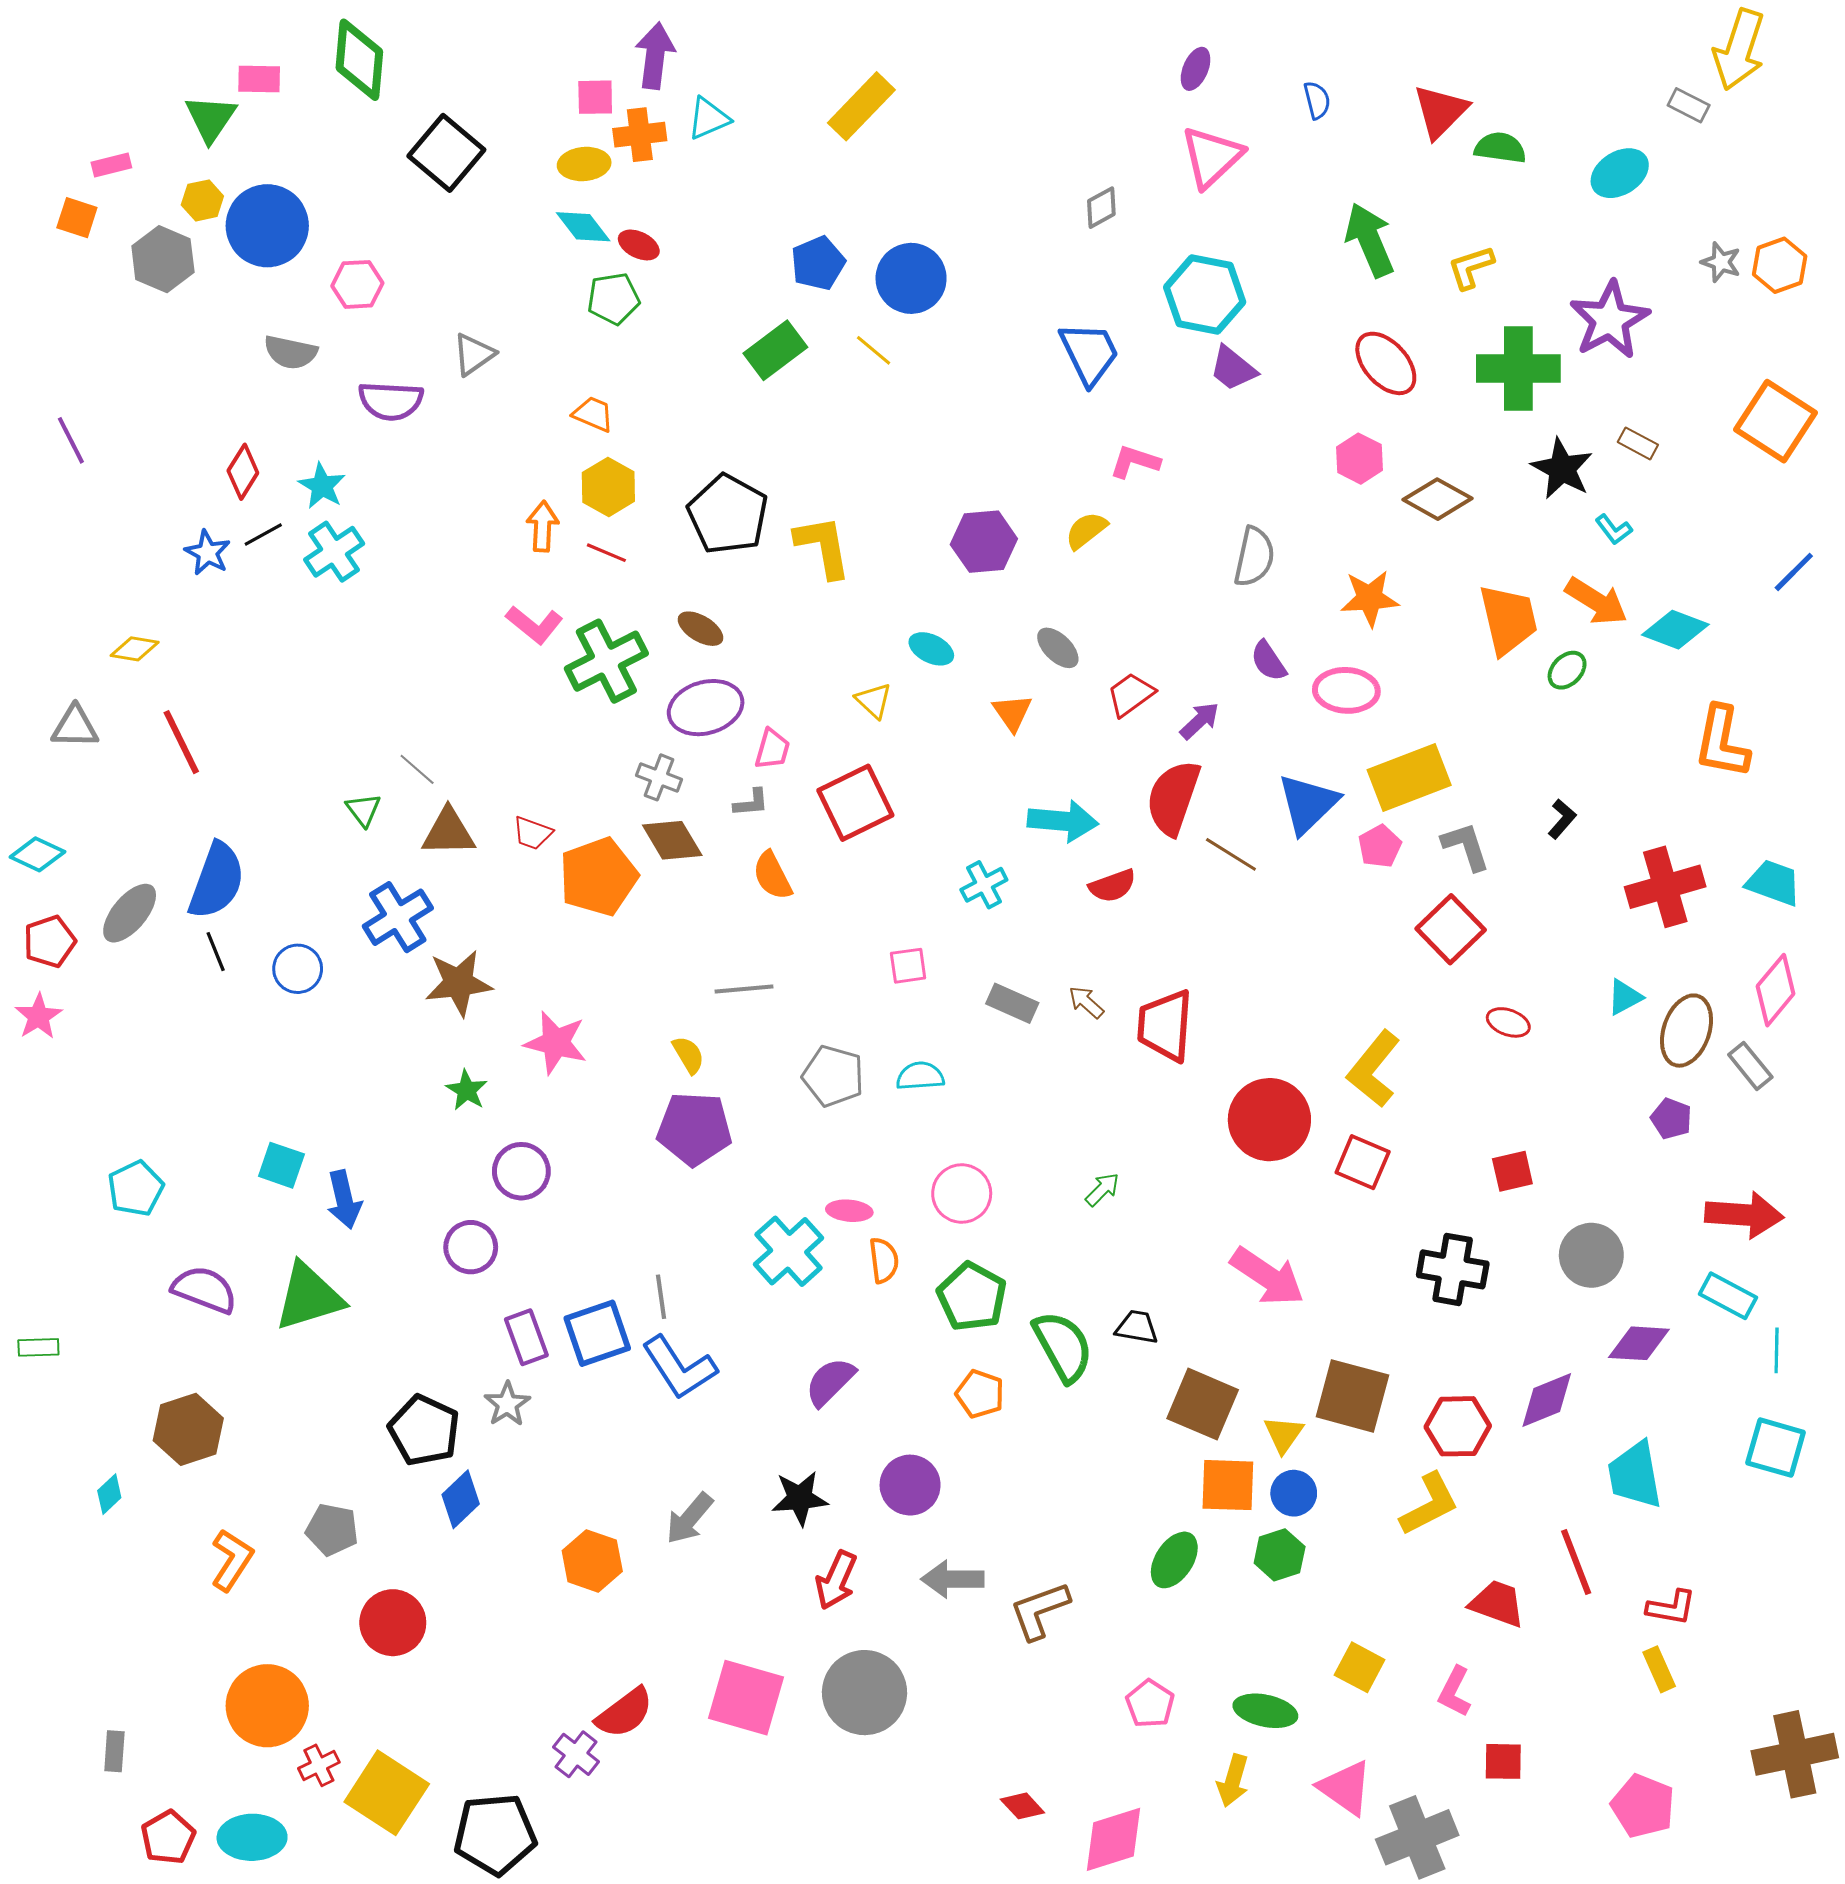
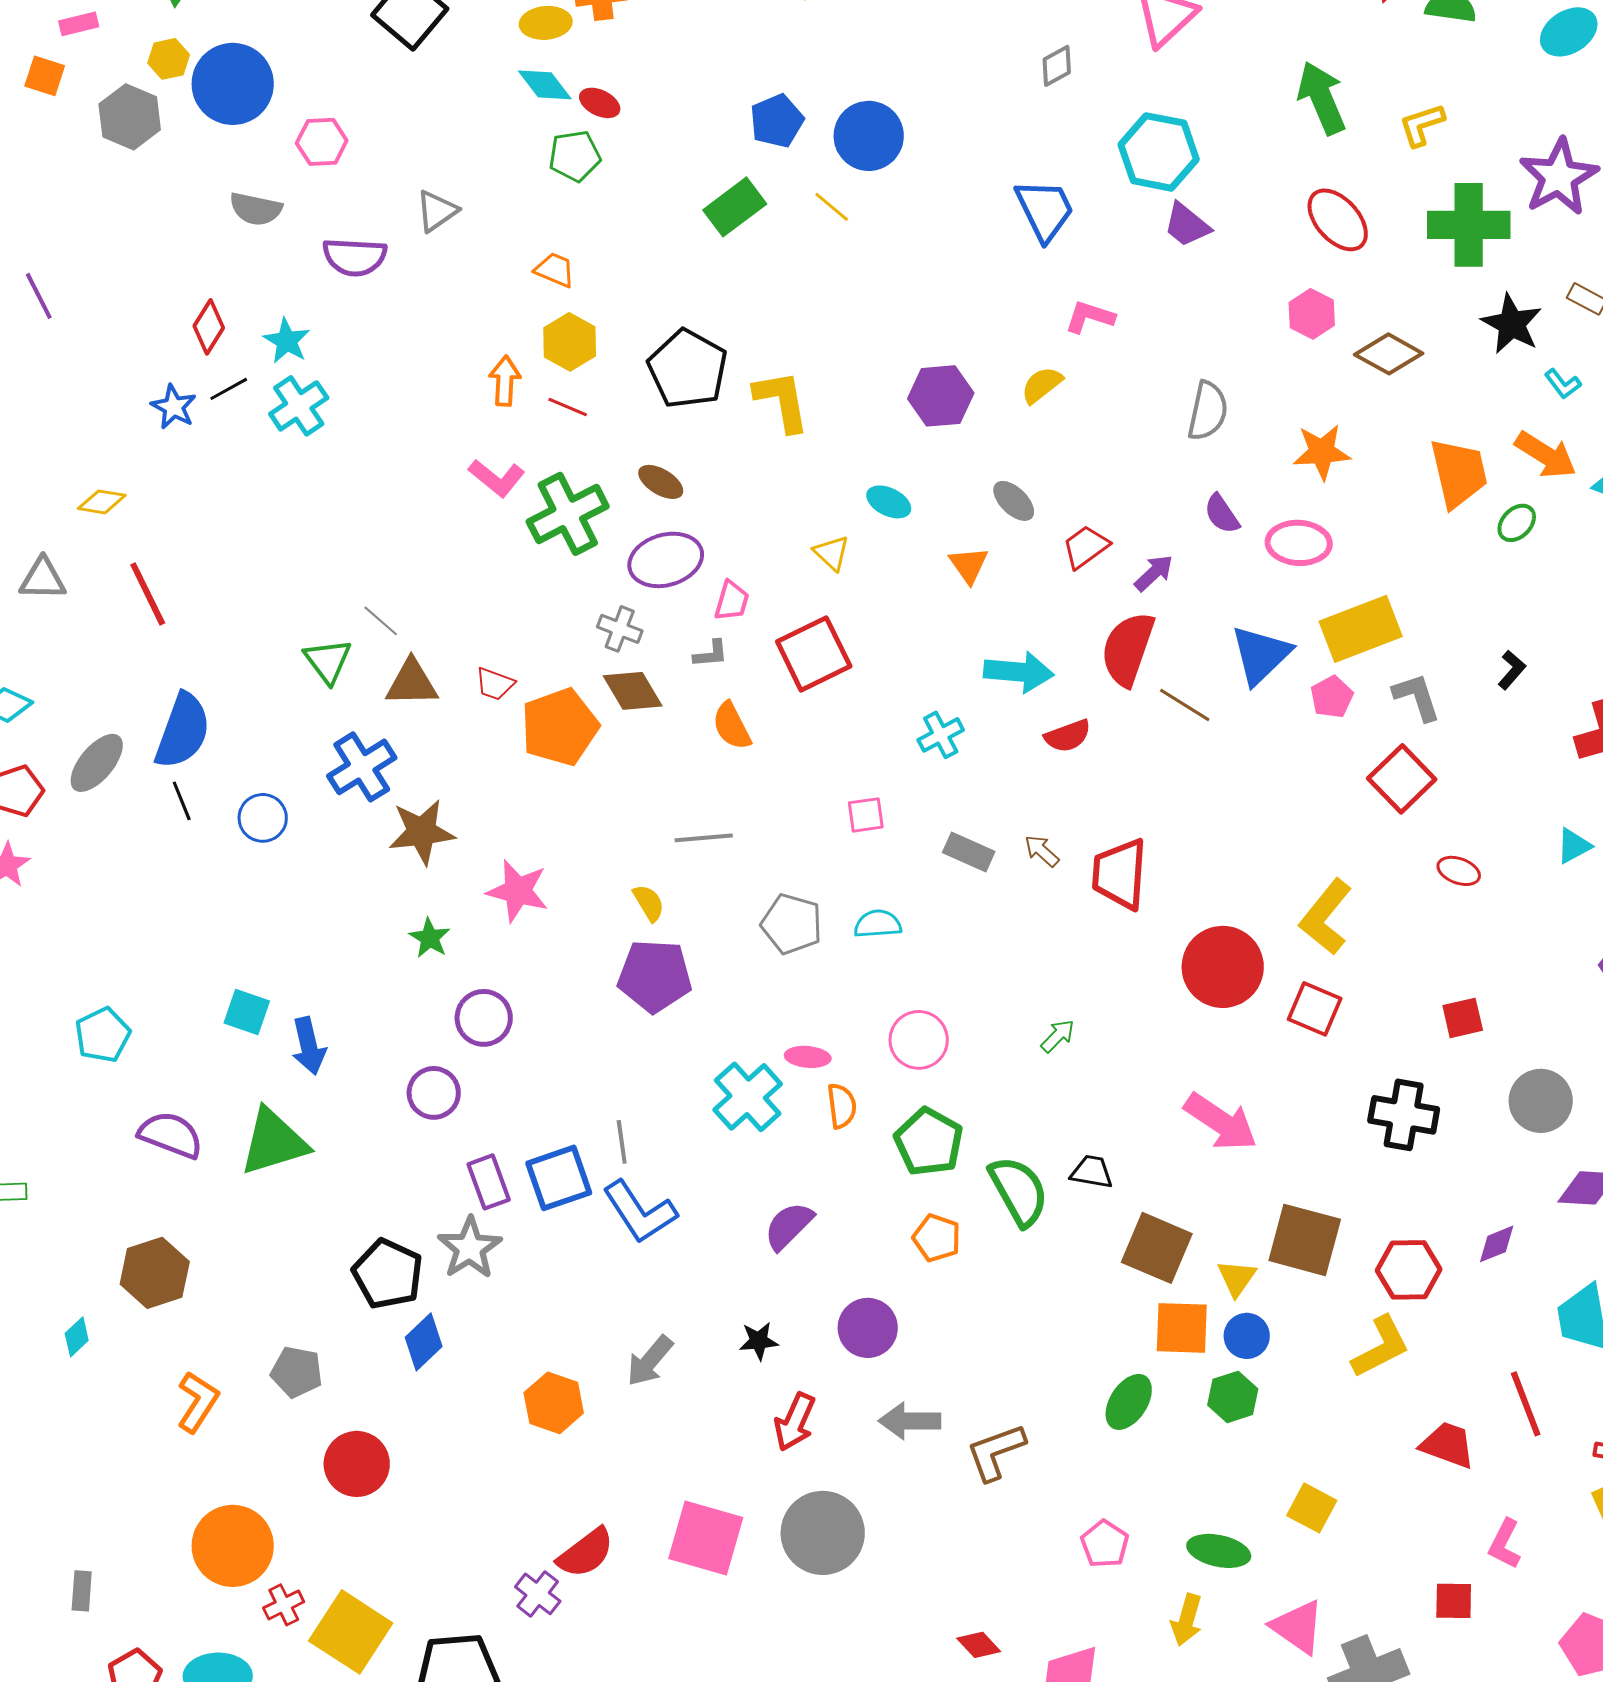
green triangle: (363, 810) -> (328, 661), size x1.4
purple diamond: (1547, 1400) -> (1497, 1244), size x0.7
gray star: (507, 1404) -> (470, 1248), size x1.4
black star: (800, 1498) -> (759, 1341), size x0.7
pink L-shape: (1455, 1692) -> (1505, 1544), moved

